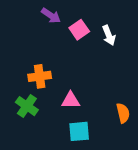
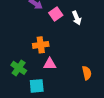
orange cross: (40, 76) -> (41, 45), moved
cyan square: (79, 131) -> (37, 86), moved

